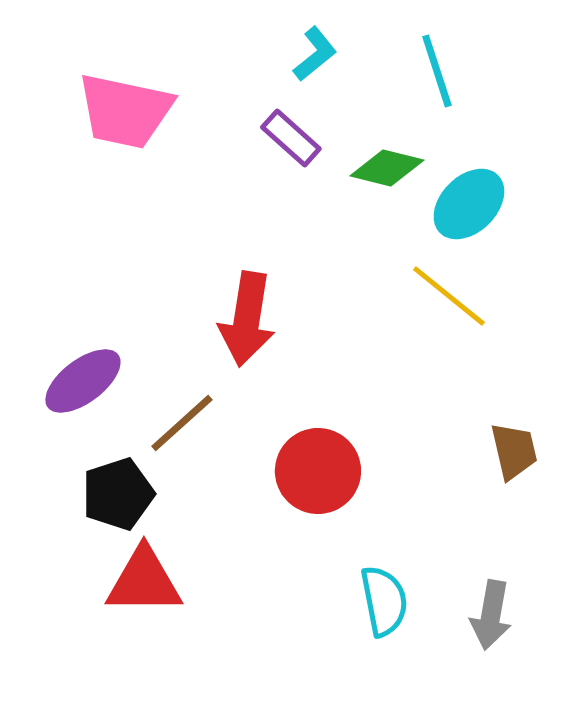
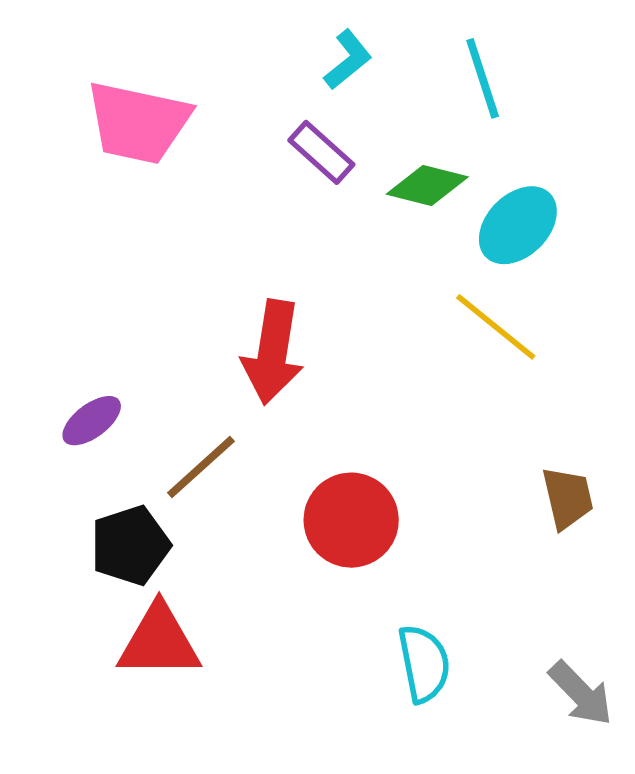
purple ellipse: (83, 381) -> (92, 421), size x0.7
gray arrow: (491, 615) -> (581, 693), moved, turned -54

